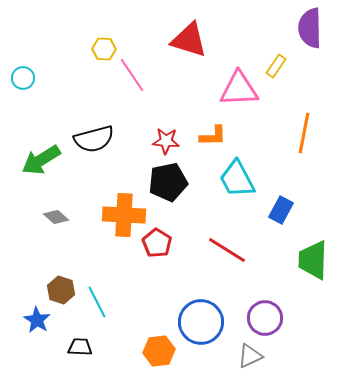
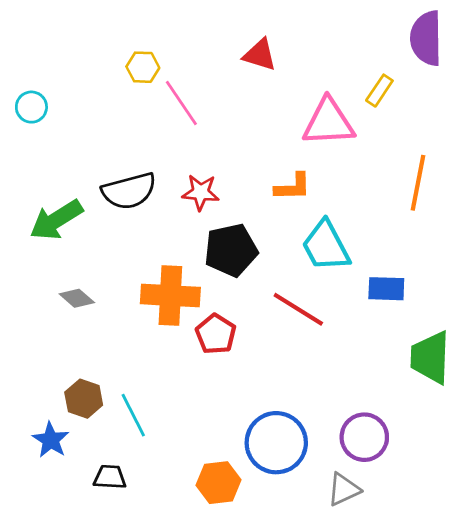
red triangle: (189, 40) -> (260, 55), size x0.7
red star: (166, 141) -> (201, 192), moved
blue rectangle: (281, 210) -> (386, 289), turned 64
red line: (227, 250) -> (298, 309), moved

